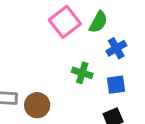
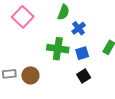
pink square: (65, 22) -> (23, 17), moved
green cross: (82, 73) -> (58, 49), size x1.5

